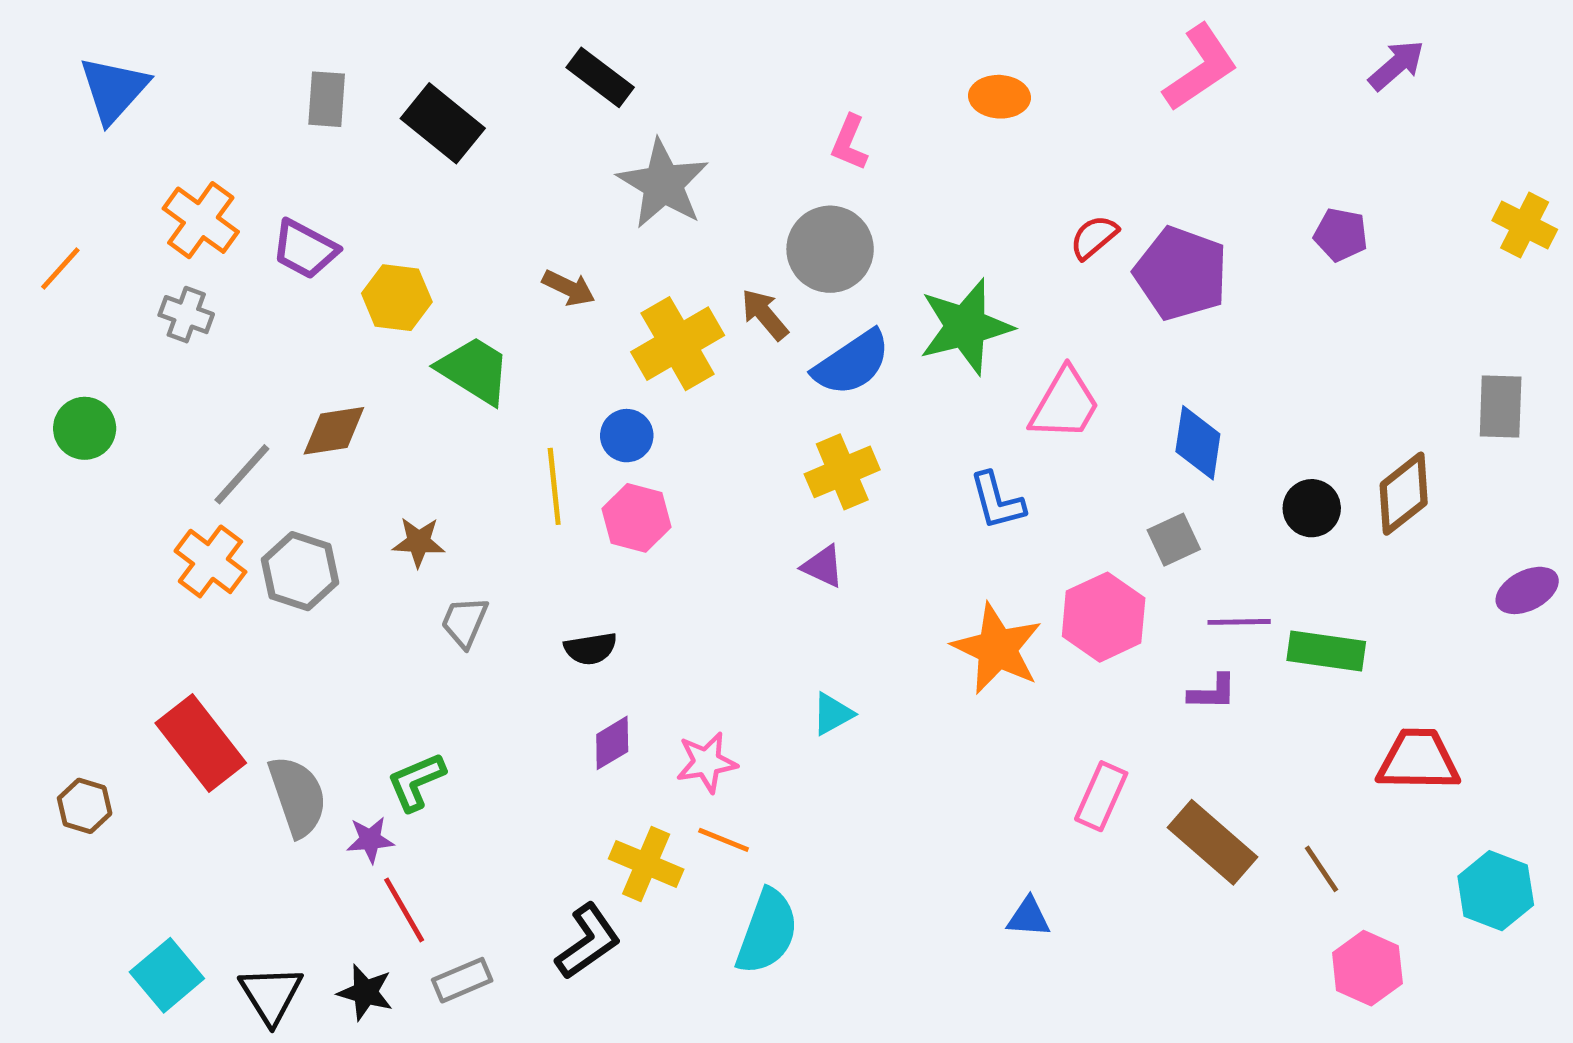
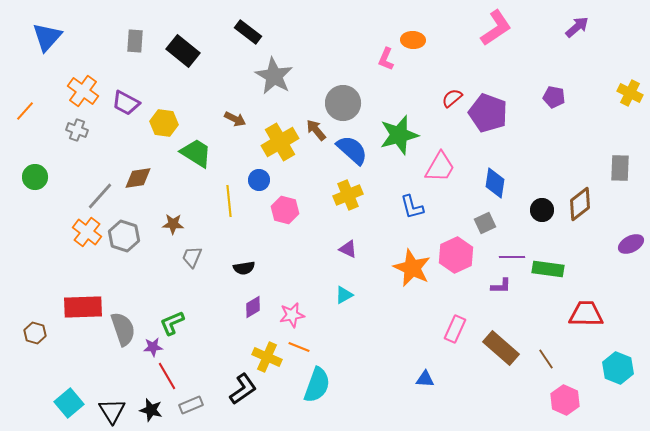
pink L-shape: (849, 143) -> (386, 59), moved
blue semicircle: (852, 363) -> (352, 150), turned -104
pink hexagon: (636, 518) -> (285, 210), moved
purple triangle: (823, 566) -> (348, 249), moved
red rectangle: (201, 743) -> (83, 307), turned -54

